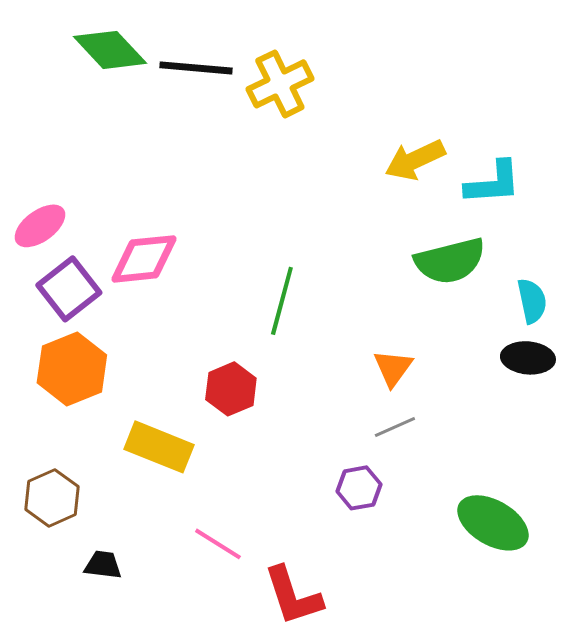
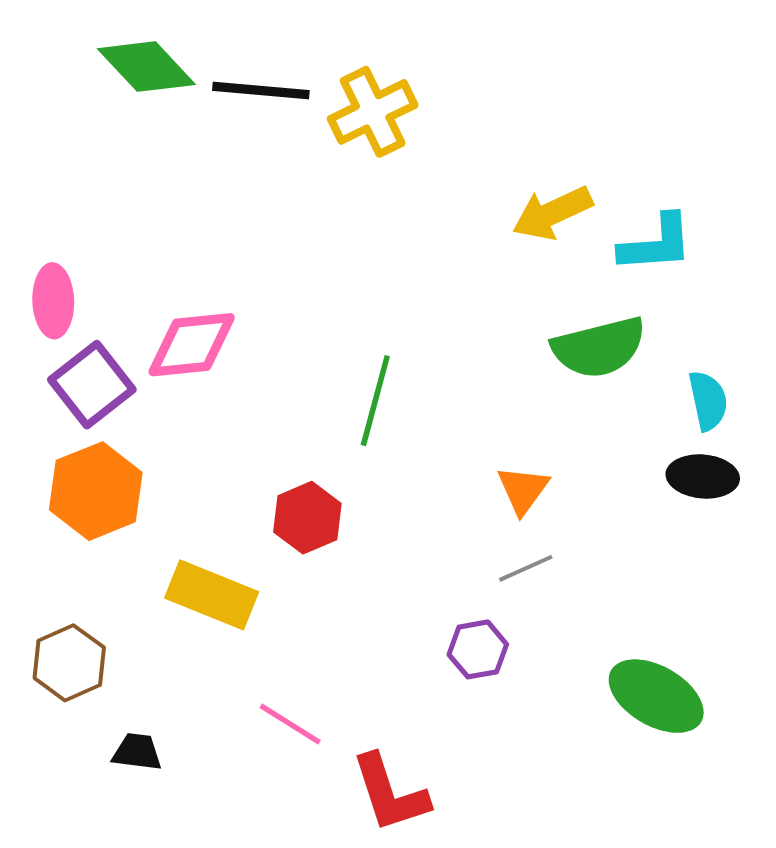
pink ellipse: (40, 226) -> (53, 301), turned -56

